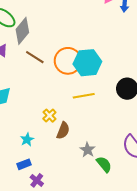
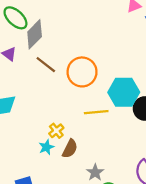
cyan hexagon: (87, 63) -> (124, 92), moved
cyan star: (27, 139) -> (46, 147), moved

